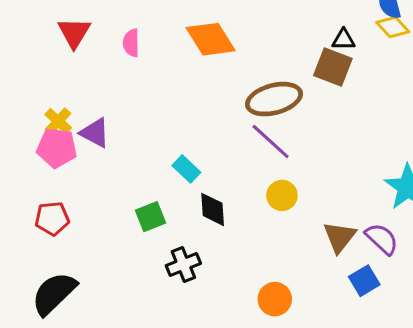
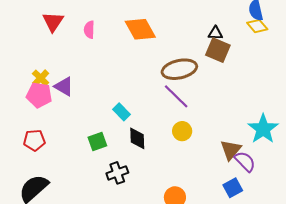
black triangle: (344, 40) -> (215, 33), moved
brown triangle: (339, 237) -> (231, 150), moved

